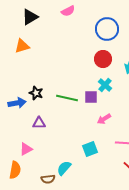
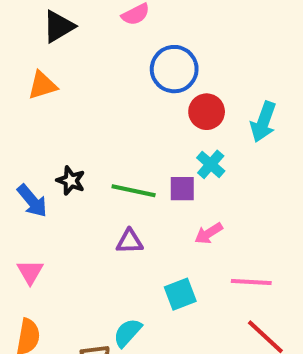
blue circle: (107, 29) -> (174, 69), moved
blue arrow: (17, 103) -> (32, 201), turned 60
purple triangle: (39, 123) -> (130, 241), moved
pink triangle: (26, 149) -> (30, 272), moved, turned -32

